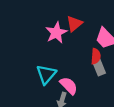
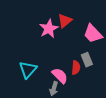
red semicircle: (96, 56) -> (76, 68), moved
cyan triangle: (46, 74) -> (28, 70), moved

